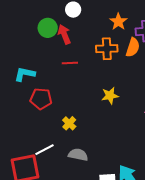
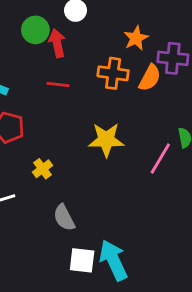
yellow star: (110, 96) -> (106, 140), size x1.4
gray semicircle: (78, 155) -> (64, 218), moved, turned -138

